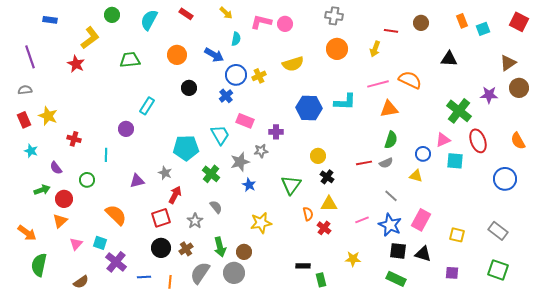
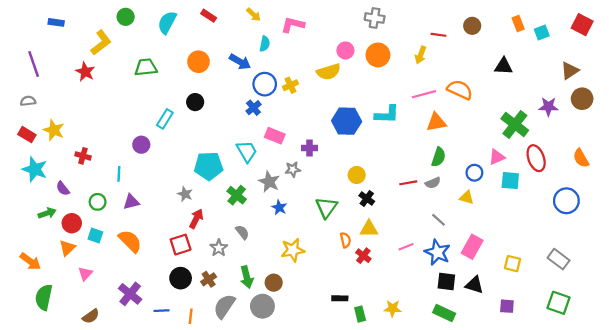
pink circle: (285, 24) -> (345, 50), moved
black circle: (189, 88) -> (195, 102), moved
red rectangle: (24, 120) -> (27, 135), turned -35
cyan star: (31, 151) -> (35, 169), size x1.6
gray star: (240, 162) -> (269, 182), turned -30
purple triangle: (137, 181) -> (131, 202), moved
cyan square: (100, 243) -> (95, 236), moved
yellow star: (353, 259) -> (393, 308), moved

